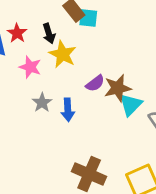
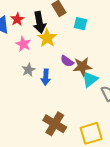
cyan square: (88, 18) -> (81, 24), moved
black arrow: (49, 33) -> (39, 22), size x1.5
purple semicircle: (95, 83) -> (67, 61), turned 64

